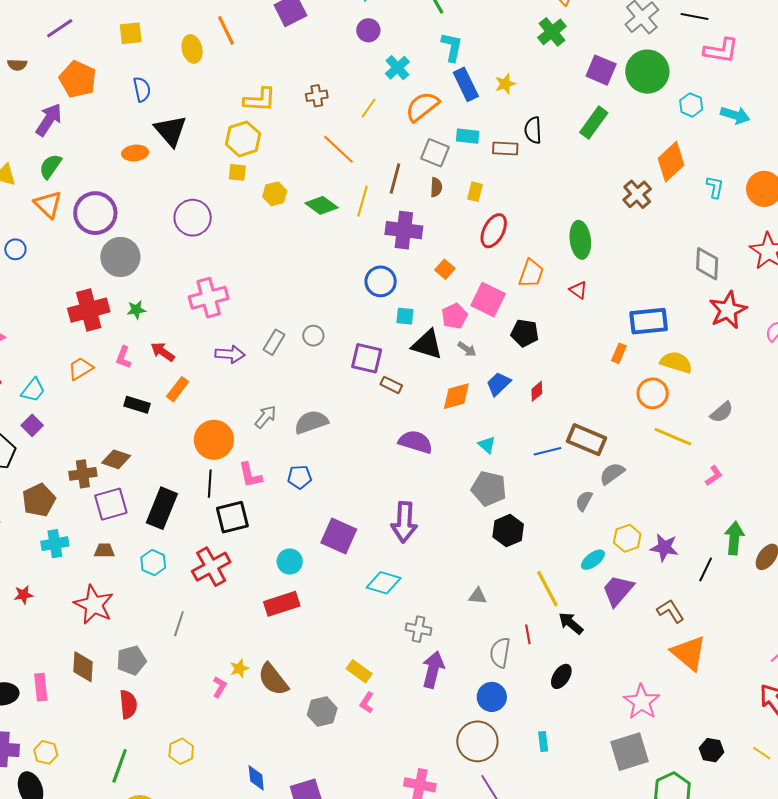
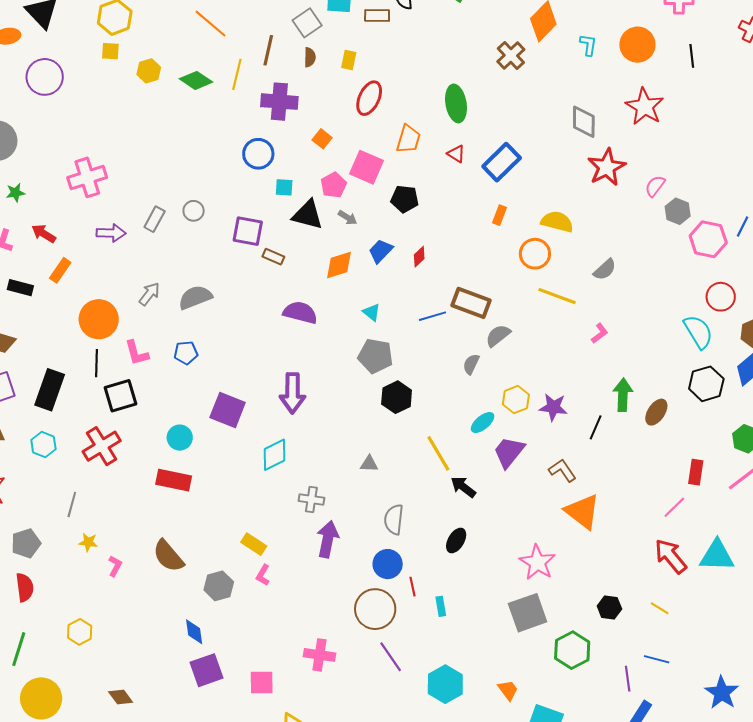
gray square: (435, 153) -> (307, 23), turned 36
purple circle: (193, 218) -> (45, 77), moved
blue rectangle: (649, 321) -> (502, 162), moved, turned -36
cyan diamond: (384, 583) -> (275, 455), turned -40
red rectangle: (282, 604) -> (174, 480), turned 32
red line: (528, 634) -> (413, 587), moved
yellow star: (239, 669) -> (88, 542), moved, turned 30
blue diamond: (256, 778) -> (194, 632), moved

